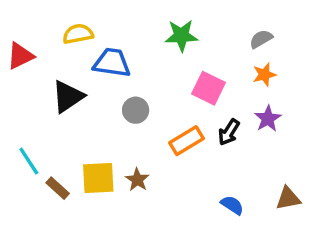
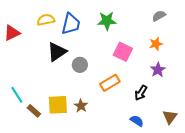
gray semicircle: (261, 39) -> (159, 16), moved
blue trapezoid: (112, 63) -> (71, 24), moved, turned 95
black triangle: (68, 97) -> (57, 52), moved
black arrow: (229, 132) -> (141, 93), moved
brown triangle: (288, 198) -> (170, 117), turned -42

